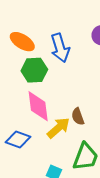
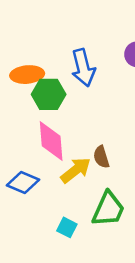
orange ellipse: (22, 42) -> (27, 75), moved, turned -40

